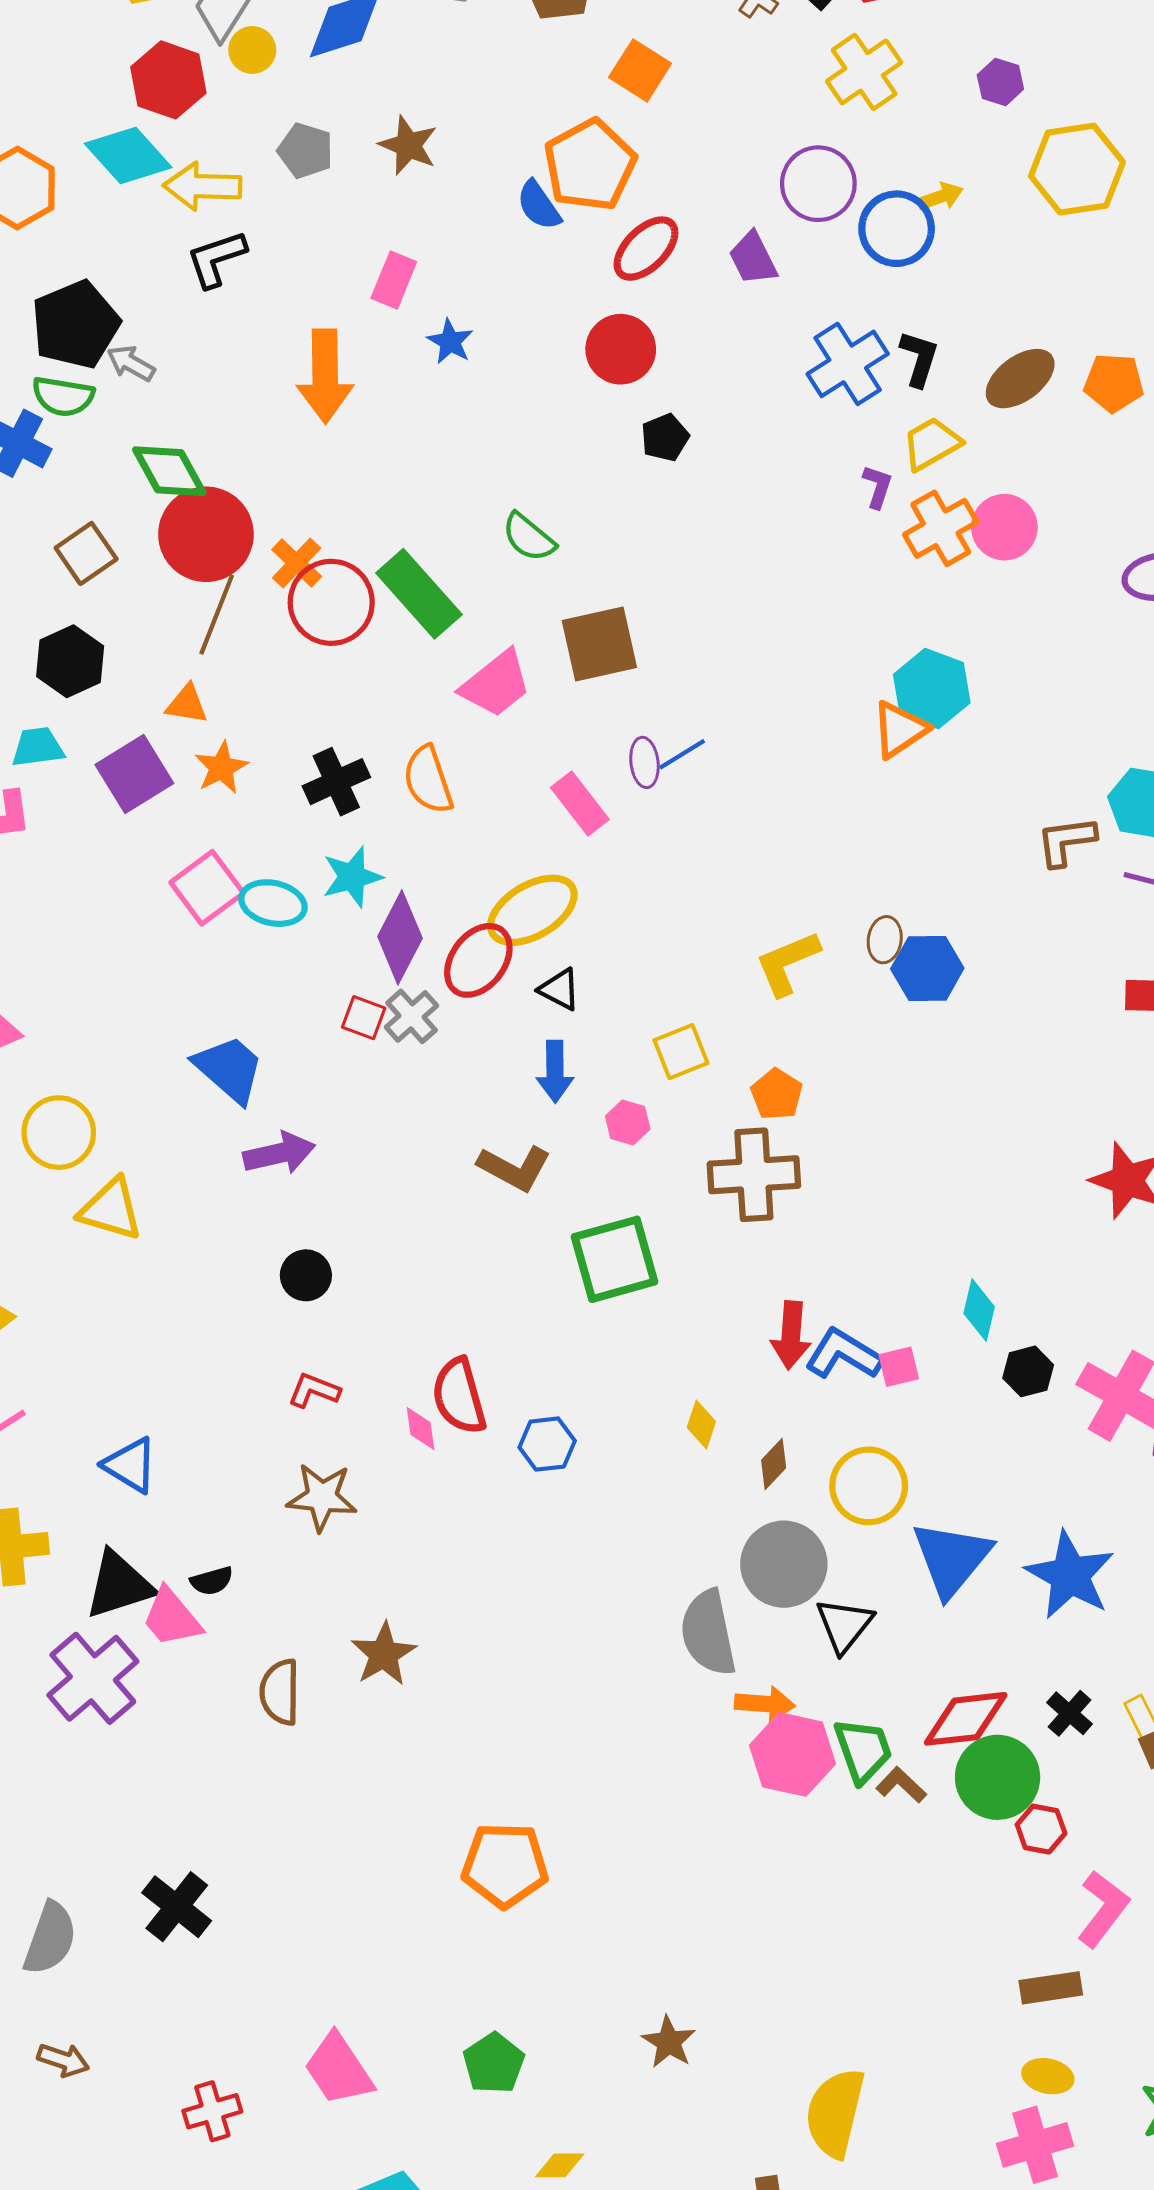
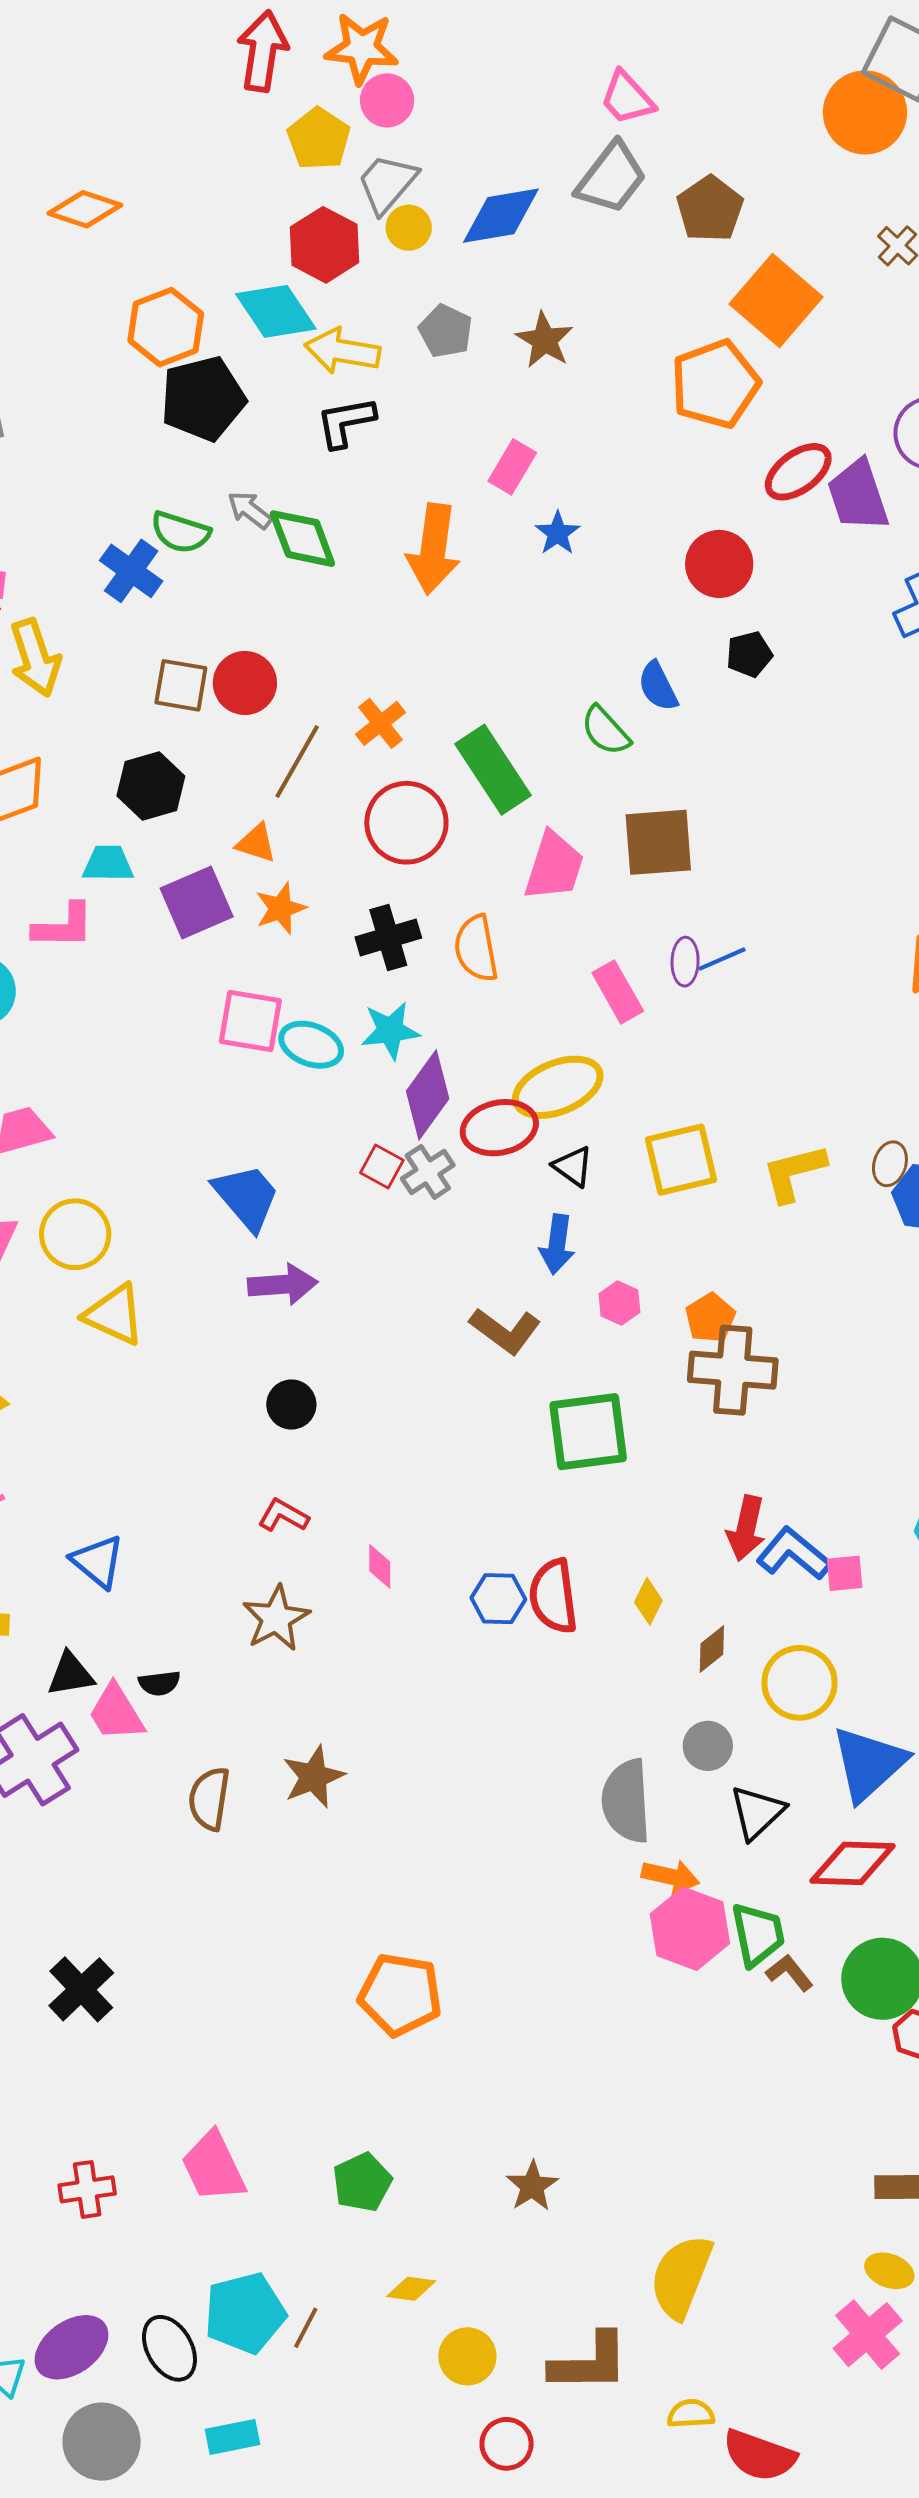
orange square: (640, 70) -> (776, 301), size x1.5
blue semicircle: (539, 205) -> (658, 686), moved
red ellipse: (646, 249) -> (798, 472), moved
purple trapezoid: (753, 258) -> (858, 495), size x1.4
black pentagon: (75, 325) -> (203, 399), moved
green diamond: (169, 471) -> (302, 539), moved
red circle: (206, 534) -> (245, 683), moved, size x0.7
brown square: (86, 553) -> (181, 685), turned 36
red circle: (331, 602) -> (406, 823), moved
pink trapezoid: (496, 684) -> (554, 866), turned -42
pink square: (207, 888) -> (250, 1021), turned 38
red ellipse: (478, 960) -> (499, 1128), turned 32
yellow square: (681, 1052) -> (681, 1160), moved, size x1.4
orange pentagon: (777, 1094) -> (710, 1318), moved
red semicircle: (459, 1396) -> (553, 1596), moved
brown star: (322, 1497) -> (276, 1618), turned 30
gray circle: (784, 1564) -> (708, 1746), size x0.6
black triangle: (119, 1585) -> (71, 1674), size x0.7
red diamond: (966, 1719) -> (853, 1863), moved
pink cross: (1035, 2145) -> (868, 2335), turned -32

